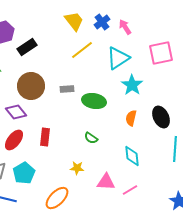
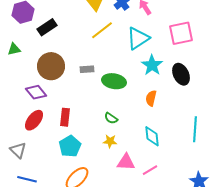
black ellipse: (161, 117) -> (181, 74), moved
yellow star: (77, 168) -> (110, 141), moved
cyan pentagon: (24, 173) -> (70, 146), moved

